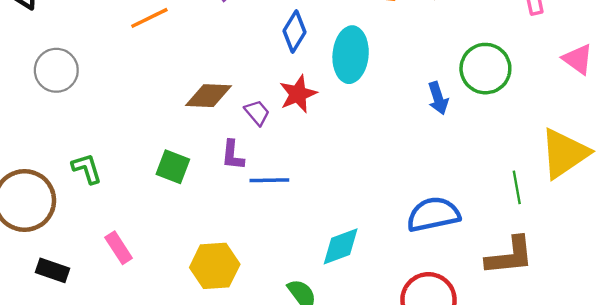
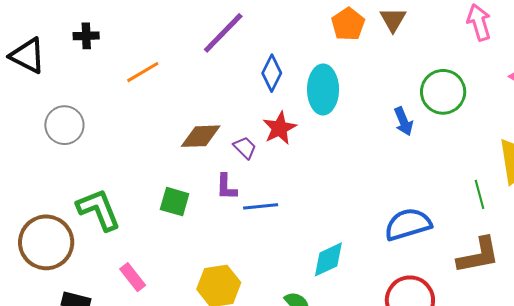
green L-shape: (87, 169) -> (99, 210), size x1.6

